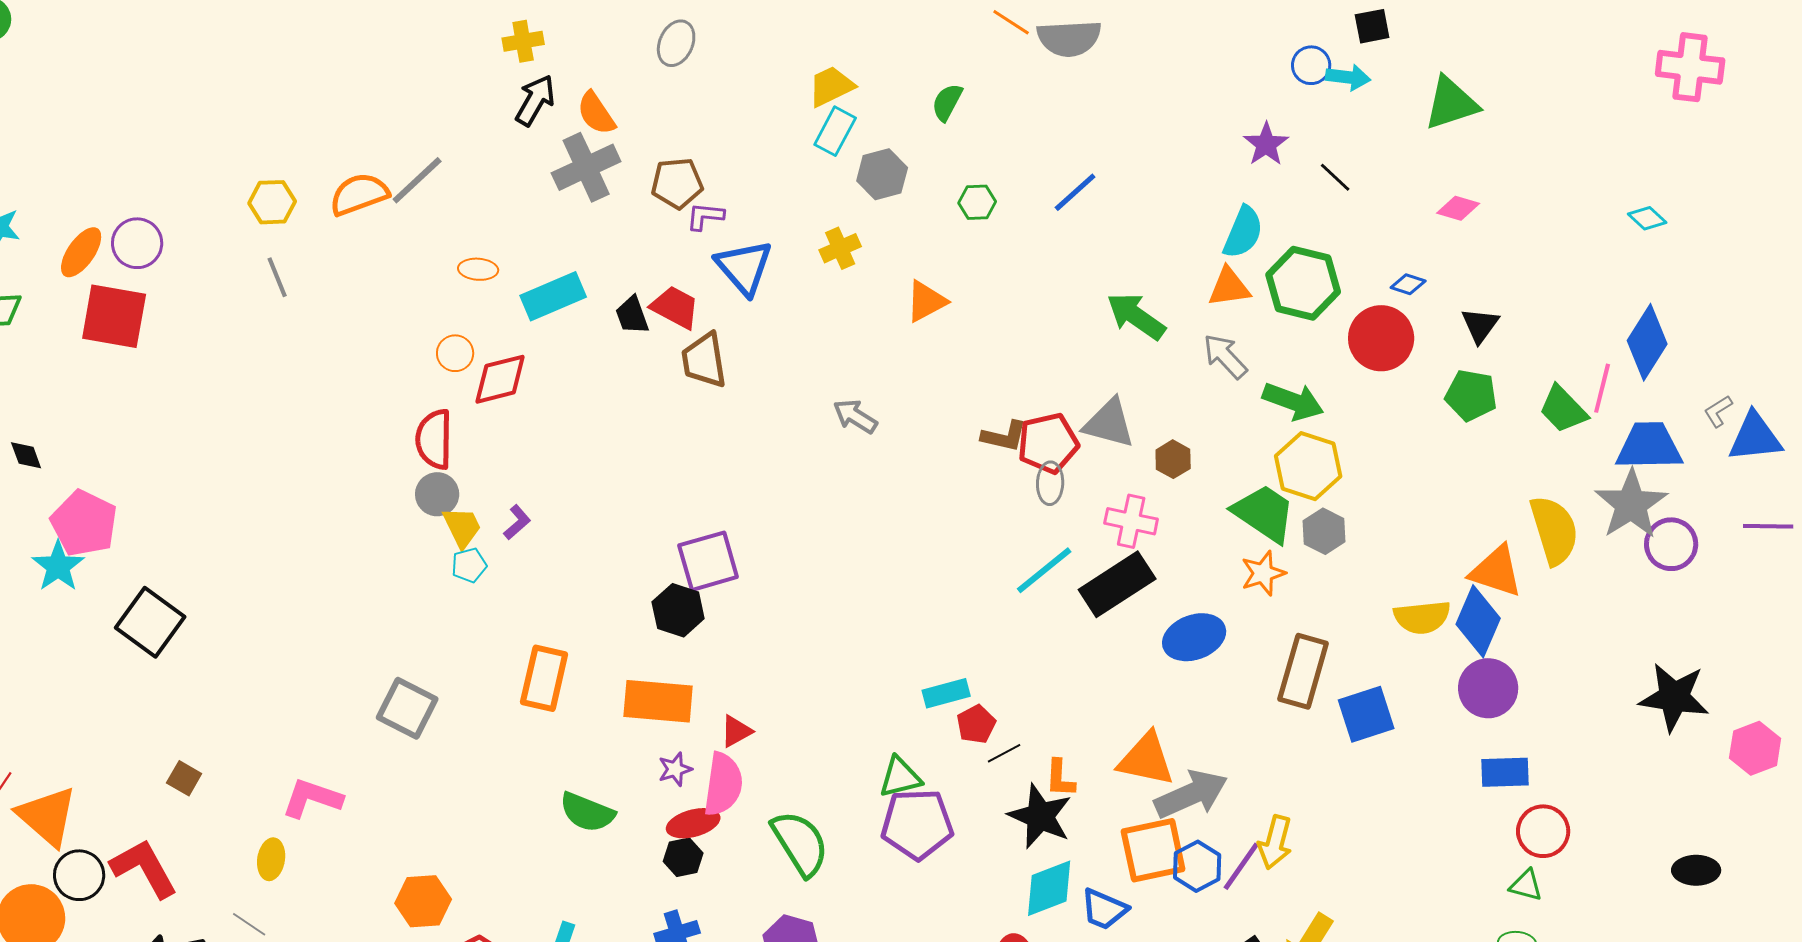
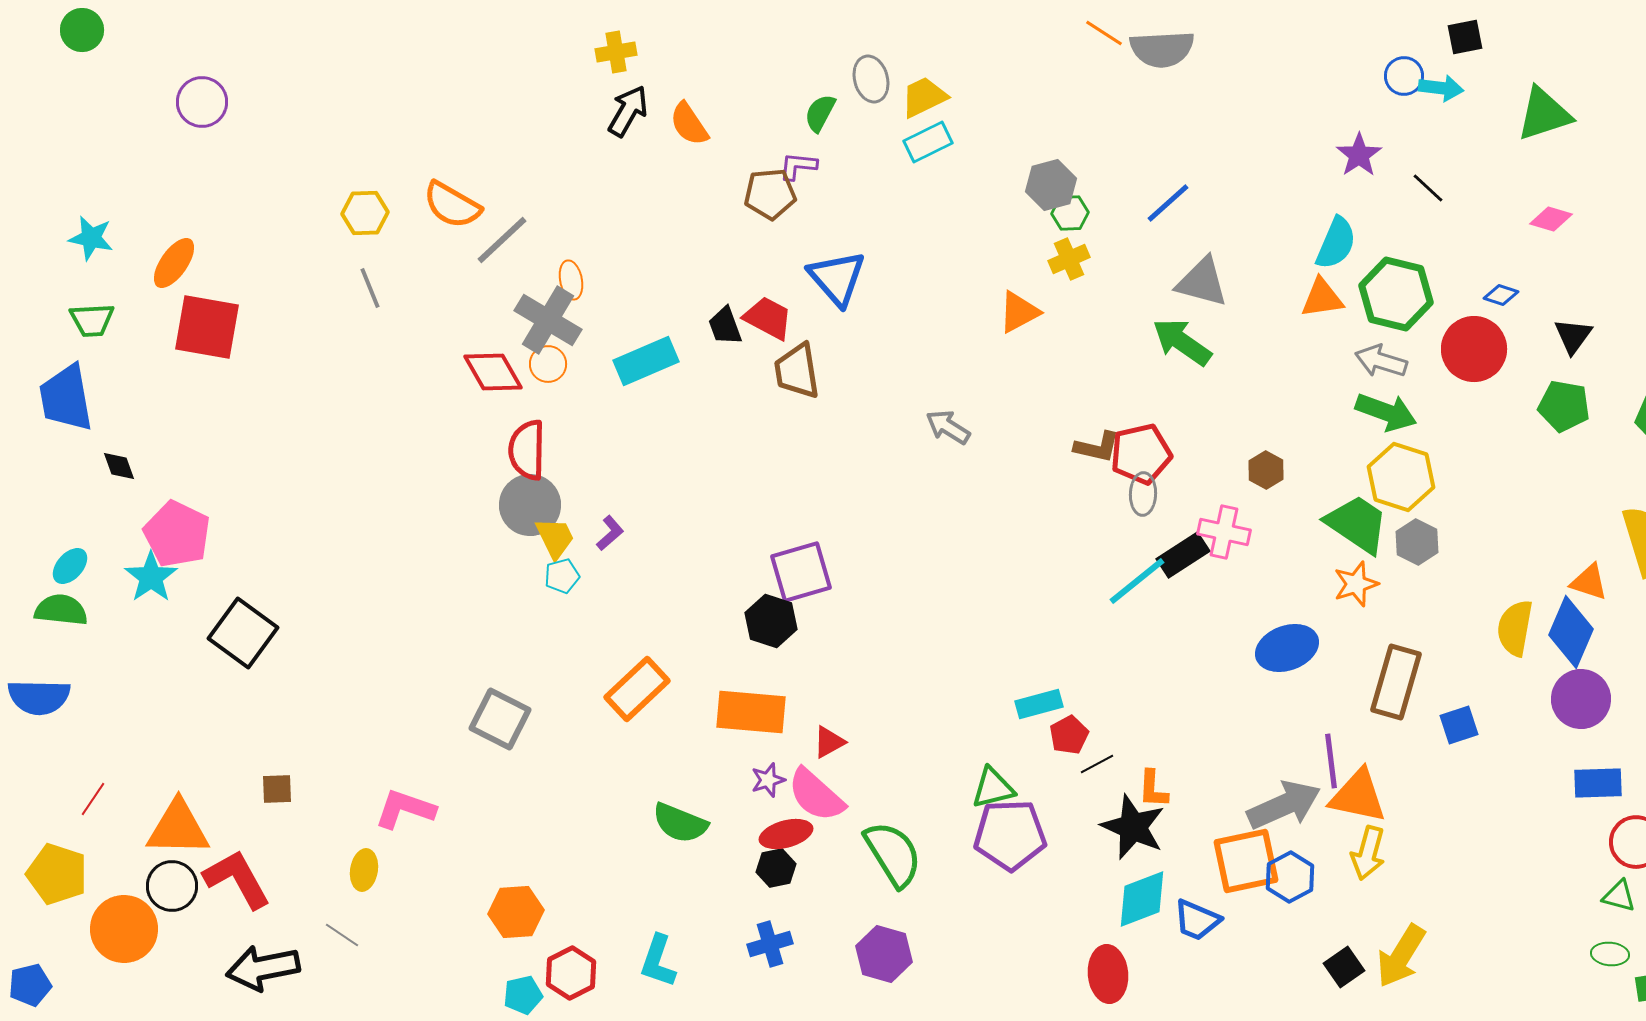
gray ellipse: (676, 43) -> (871, 79), moved, turned -39
green semicircle: (947, 102) -> (820, 113), moved
cyan rectangle: (835, 131) -> (928, 142), turned 36
gray cross: (586, 167) -> (548, 320), moved, turned -34
gray hexagon: (882, 174) -> (1051, 185), moved
gray line: (417, 180) -> (502, 240), moved
orange semicircle: (359, 194) -> (452, 205), turned -130
purple L-shape: (705, 216) -> (798, 166), moved
purple circle: (137, 243) -> (202, 102), moved
yellow cross: (840, 248) -> (1069, 259), moved
orange ellipse: (478, 269) -> (571, 280), turned 75
cyan rectangle: (553, 296) -> (646, 361), moved
green arrow: (1136, 316) -> (1182, 342), moved
gray arrow: (1225, 356) -> (1381, 361), moved, turned -30
red diamond: (500, 379) -> (493, 372), moved, turned 74
gray triangle: (1109, 423) -> (1202, 282), moved
gray circle: (437, 494) -> (530, 505), size x1.4
orange triangle: (1496, 571) -> (1589, 582), size x0.7
black rectangle: (1117, 584) -> (1183, 555), moved, size x0.7
yellow semicircle: (1422, 617) -> (1515, 628), turned 106
orange rectangle: (544, 678) -> (637, 689), turned 34
blue square: (1366, 714) -> (1459, 725), size x0.7
orange triangle: (1146, 759) -> (1358, 796), moved
brown square: (184, 778) -> (277, 789), turned -32
pink semicircle: (723, 784) -> (816, 795), turned 124
orange triangle: (47, 816) -> (178, 828), moved, turned -40
purple line: (1241, 866) -> (1331, 761), moved, turned -42

